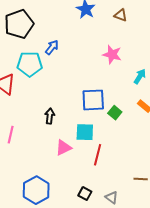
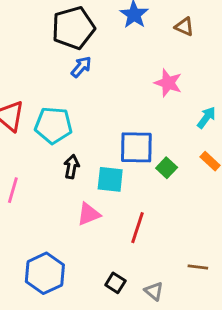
black pentagon: (19, 24) -> (73, 28), moved
cyan pentagon: (30, 64) -> (53, 125), moved
cyan square: (85, 132) -> (110, 179), moved

